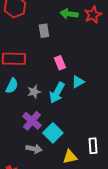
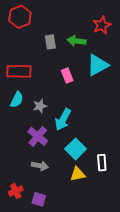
green arrow: (69, 14) -> (77, 41), moved
cyan triangle: (78, 82) -> (98, 65), moved, size x1.6
cyan arrow: (57, 93) -> (63, 120), moved
cyan square: (53, 133) -> (76, 149), moved

